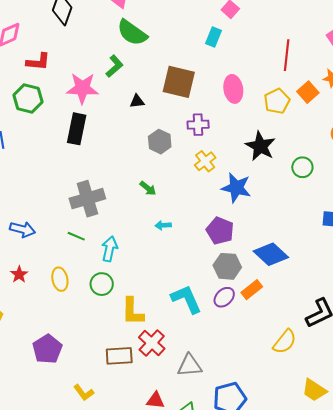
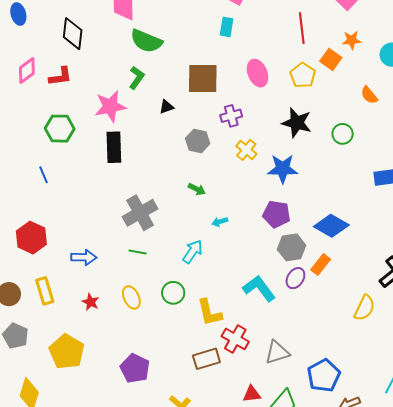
red L-shape: (38, 62) -> (60, 76), moved
cyan arrow: (110, 249) -> (193, 252), moved, turned 35

